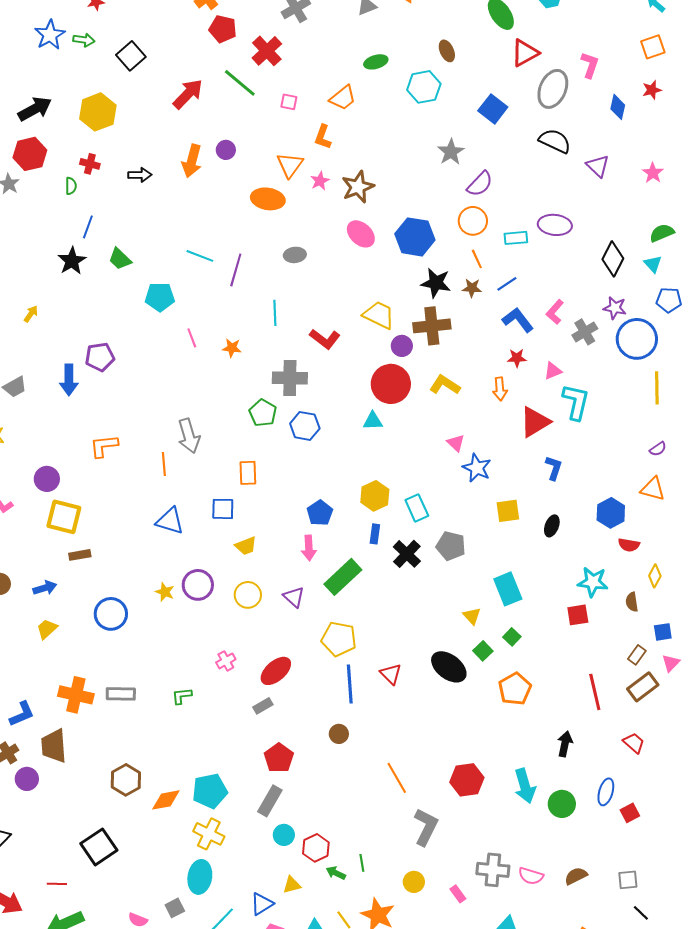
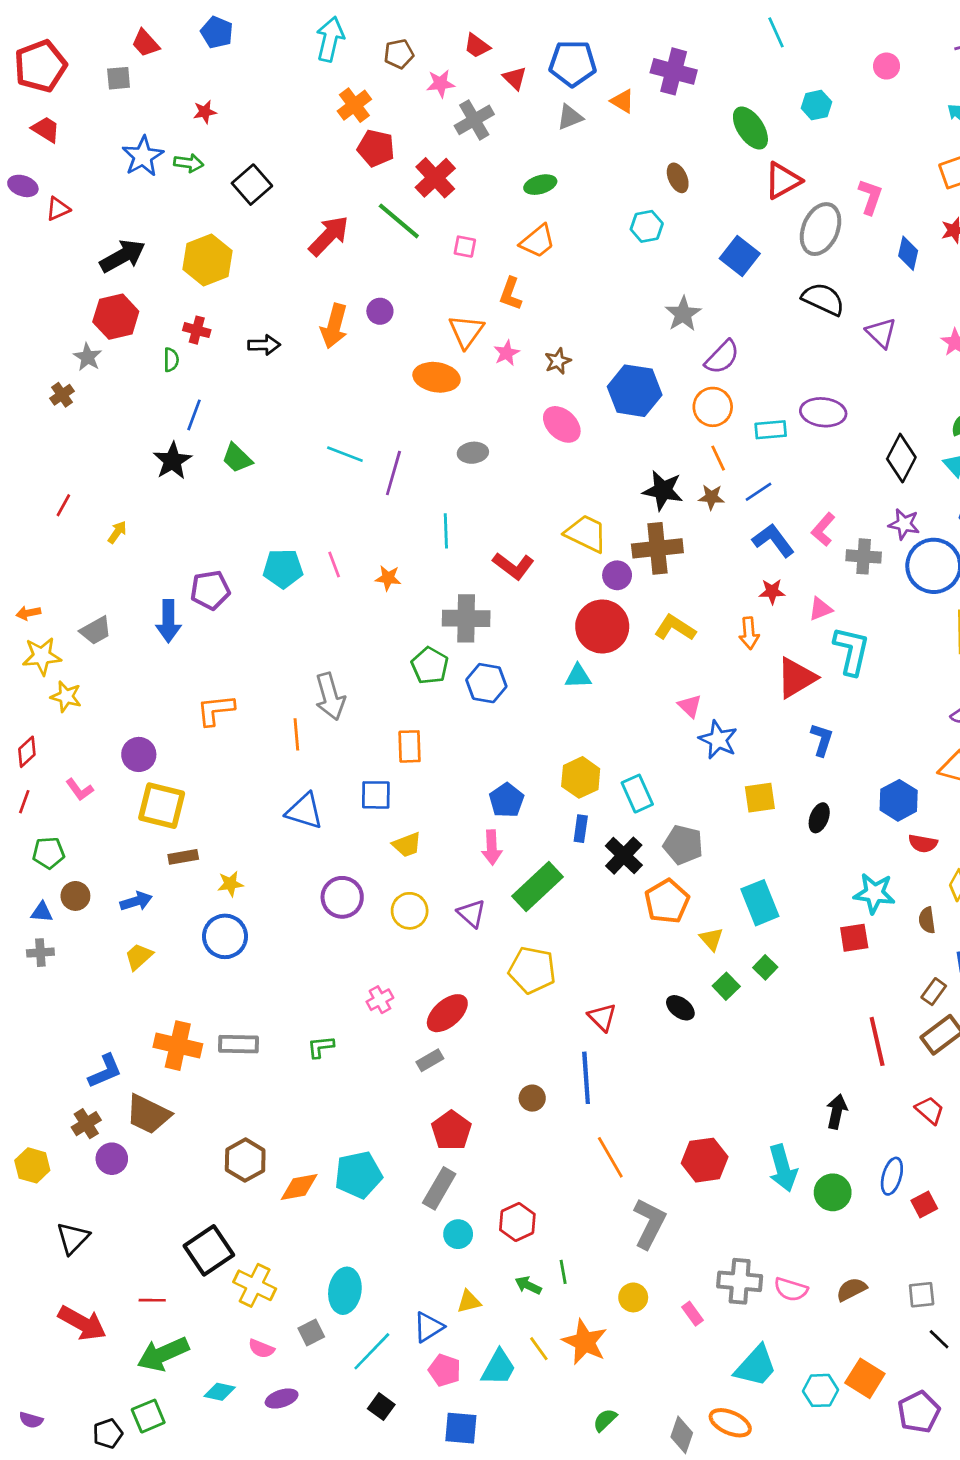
green ellipse: (376, 62) -> (540, 185), moved
cyan hexagon: (424, 87) -> (647, 226), size x0.7
brown star: (358, 187) -> (558, 361), size x0.6
blue hexagon: (415, 237) -> (635, 391), moved
cyan pentagon: (160, 297) -> (283, 569), moved
gray cross: (585, 332) -> (864, 556), turned 35
yellow star: (165, 592) -> (230, 884), moved, turned -30
black ellipse: (449, 667) -> (680, 1008), size x0.6
blue line: (350, 684) -> (586, 1078), moved
orange pentagon: (515, 689) -> (667, 901), moved
brown trapezoid: (54, 746) -> (148, 1114), turned -60
yellow cross: (209, 834) -> (255, 1285), moved
red hexagon: (316, 848) -> (517, 1222), moved

